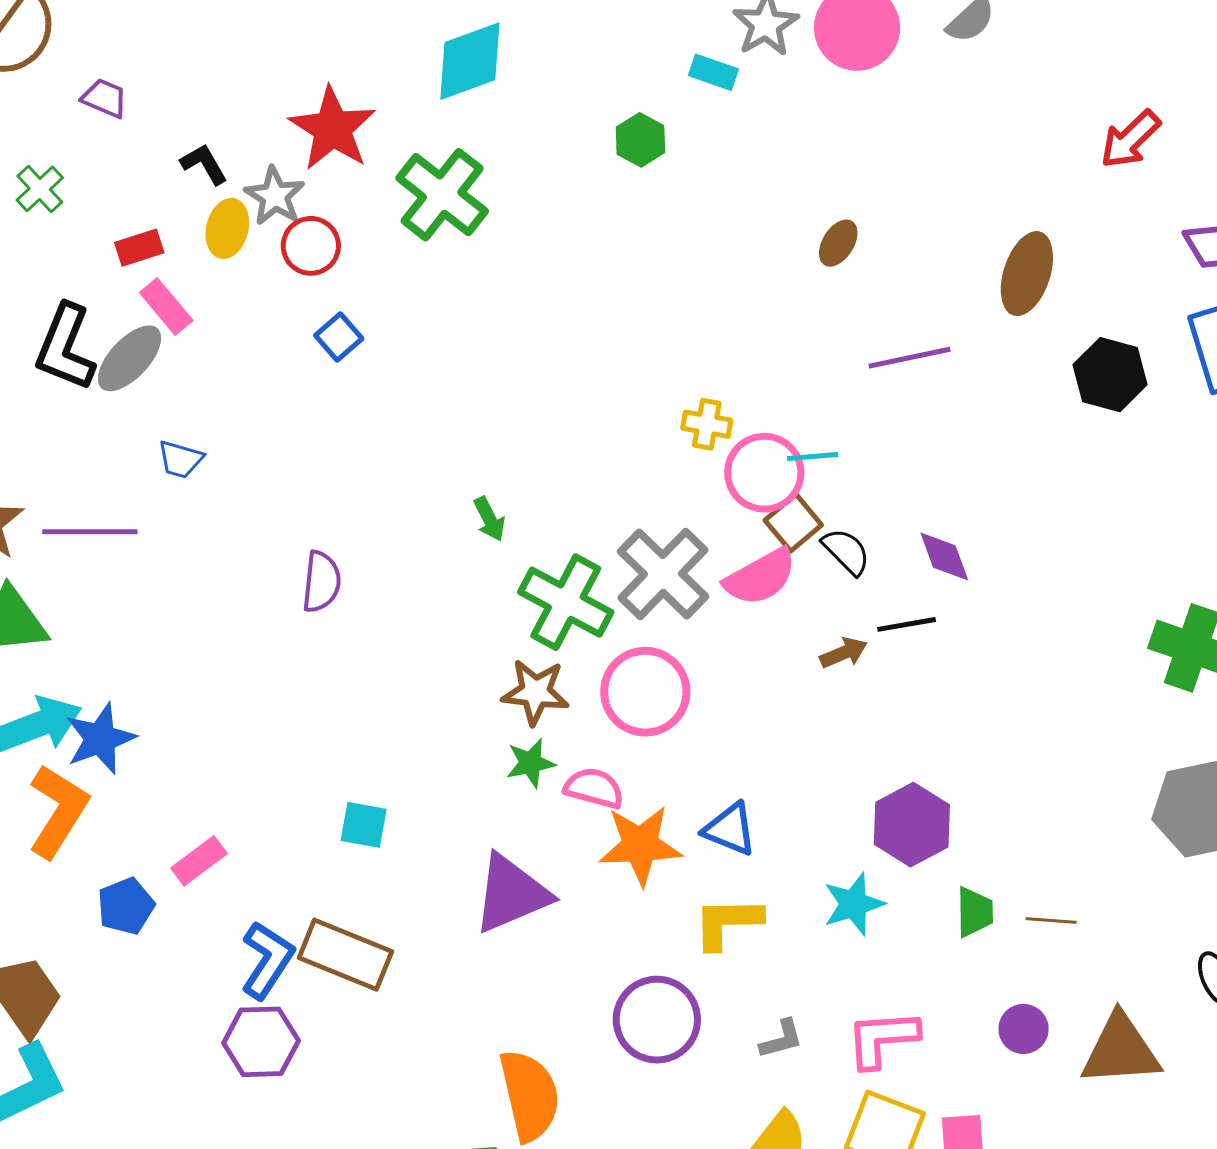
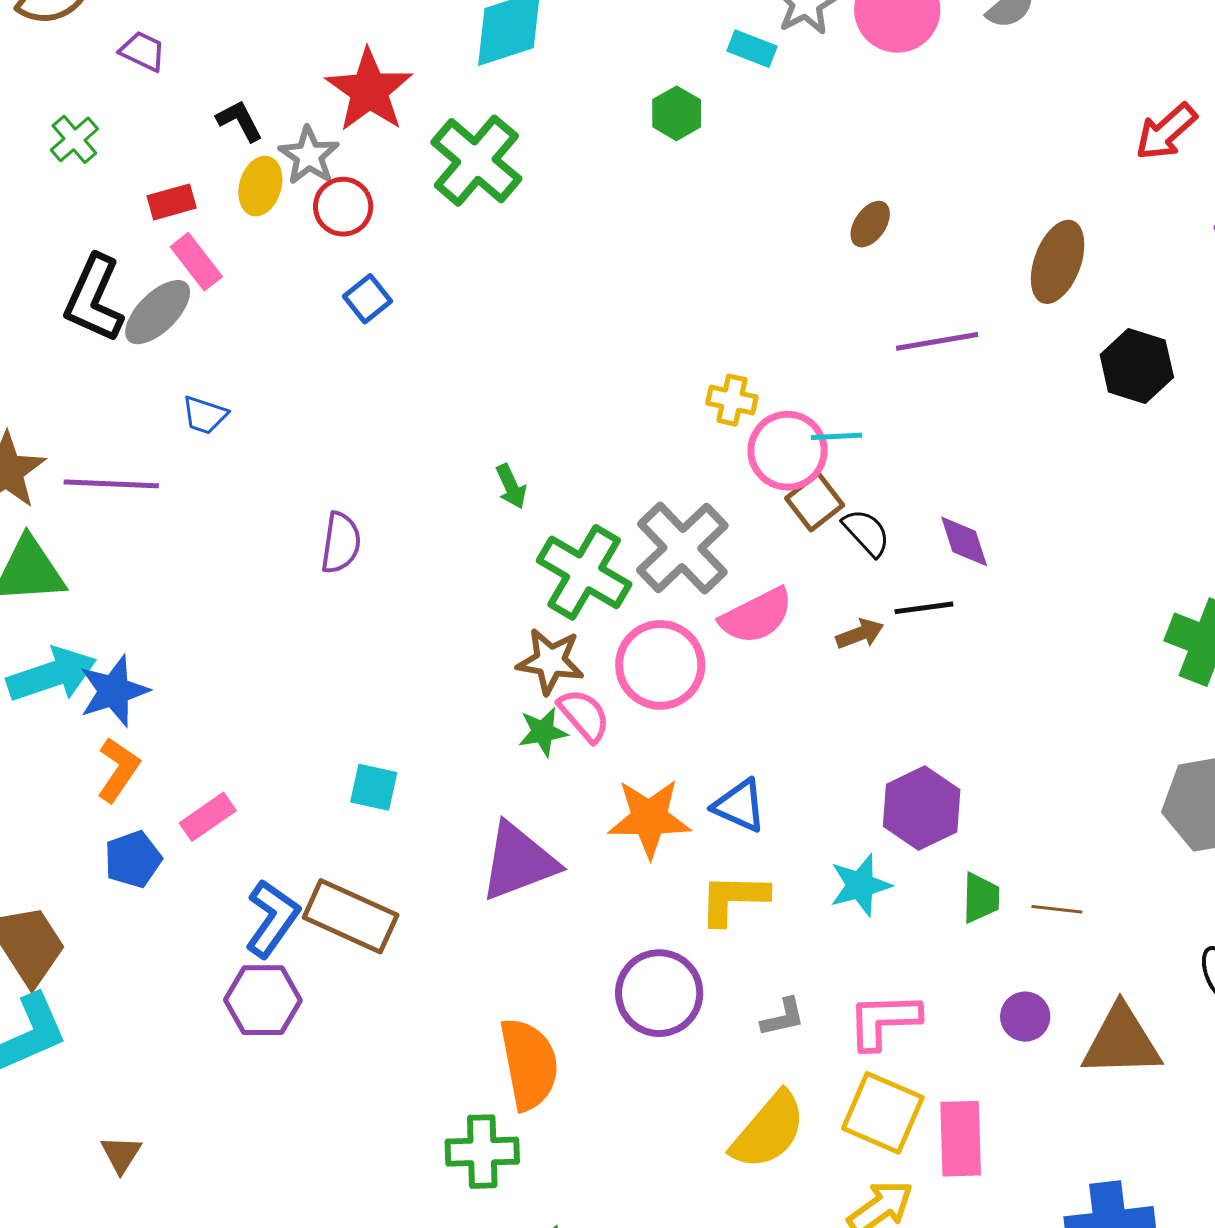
pink semicircle: (760, 577) -> (756, 616), moved
pink semicircle: (594, 788) -> (584, 715), moved, turned 32
orange L-shape: (58, 811) -> (118, 770), moved, size x0.7

